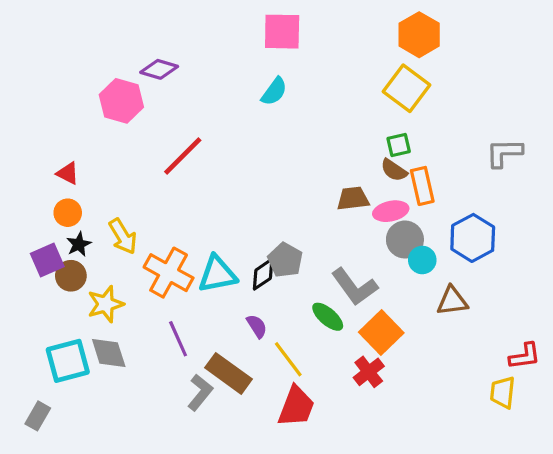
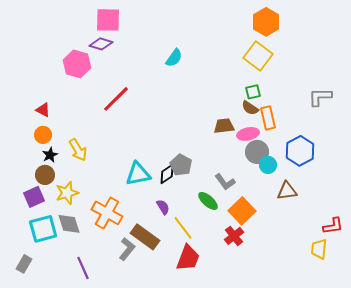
pink square: (282, 32) -> (108, 20), moved
purple square: (47, 260) -> (34, 197), moved
orange cross: (169, 273) -> (107, 213), moved
gray L-shape: (354, 287) -> (225, 182), size x0.7
purple line: (178, 339) -> (83, 268), moved

